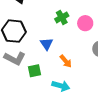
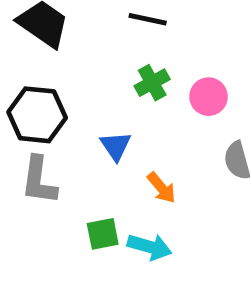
gray L-shape: (15, 58) -> (39, 180), turned 70
green square: (34, 71) -> (103, 234), moved

